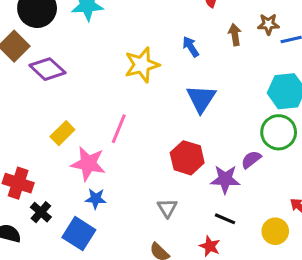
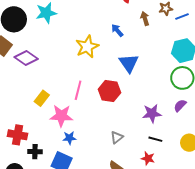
red hexagon: (187, 158) -> (109, 91), moved
purple semicircle: (251, 160) -> (180, 106), moved
gray triangle: (167, 208) -> (117, 137), turned 32
black cross: (41, 212) -> (35, 152), turned -32

